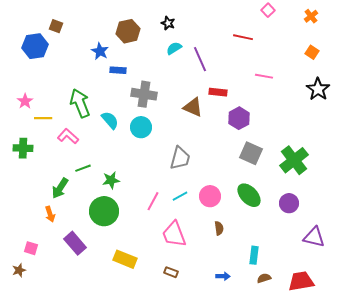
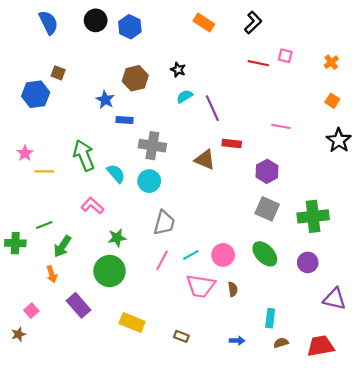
pink square: (268, 10) -> (285, 56), turned -32
red line: (243, 37) -> (258, 63), moved
purple hexagon: (239, 118) -> (267, 171), moved
pink L-shape: (68, 136) -> (92, 206), moved
green cross: (23, 148) -> (15, 243), moved
gray trapezoid: (180, 158) -> (164, 223), moved
green cross: (294, 160) -> (313, 216), turned 32
green line: (83, 168) -> (44, 225), moved
pink trapezoid: (174, 234) -> (201, 286), moved, turned -60
pink square: (31, 248) -> (31, 311), turned 32

